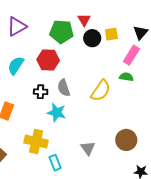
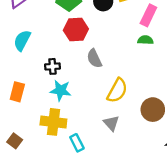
red hexagon: (48, 60) -> (76, 30), moved
gray semicircle: (64, 88) -> (94, 58), moved
yellow semicircle: (101, 91) -> (117, 91), moved
cyan star: (57, 113) -> (61, 90), moved

